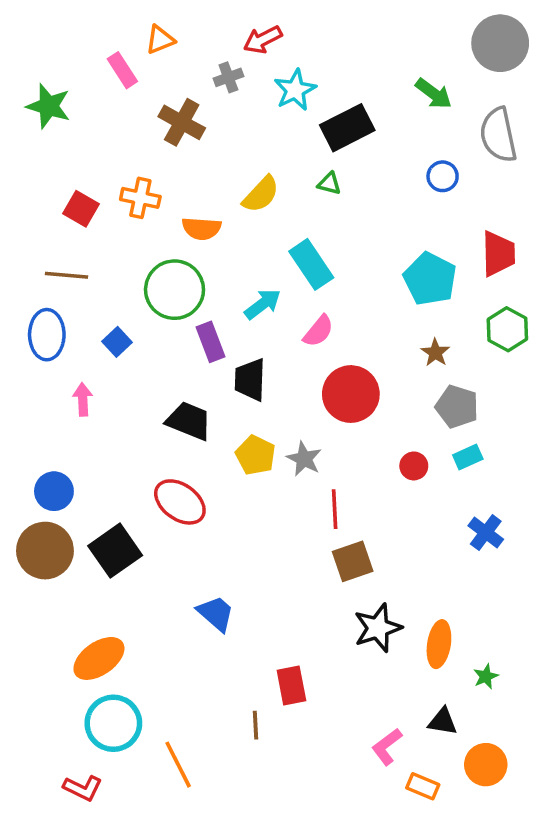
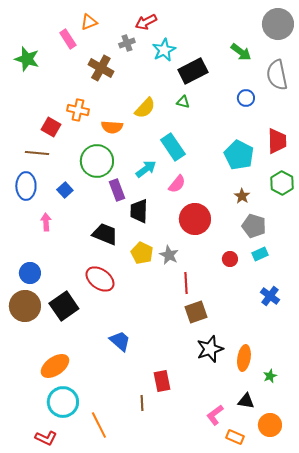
red square: (81, 209) -> (51, 127), moved

